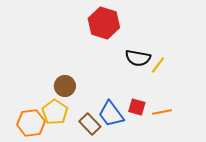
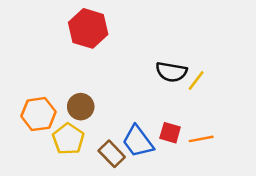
red hexagon: (104, 23) -> (88, 28), moved
orange hexagon: (31, 123) -> (38, 114), moved

